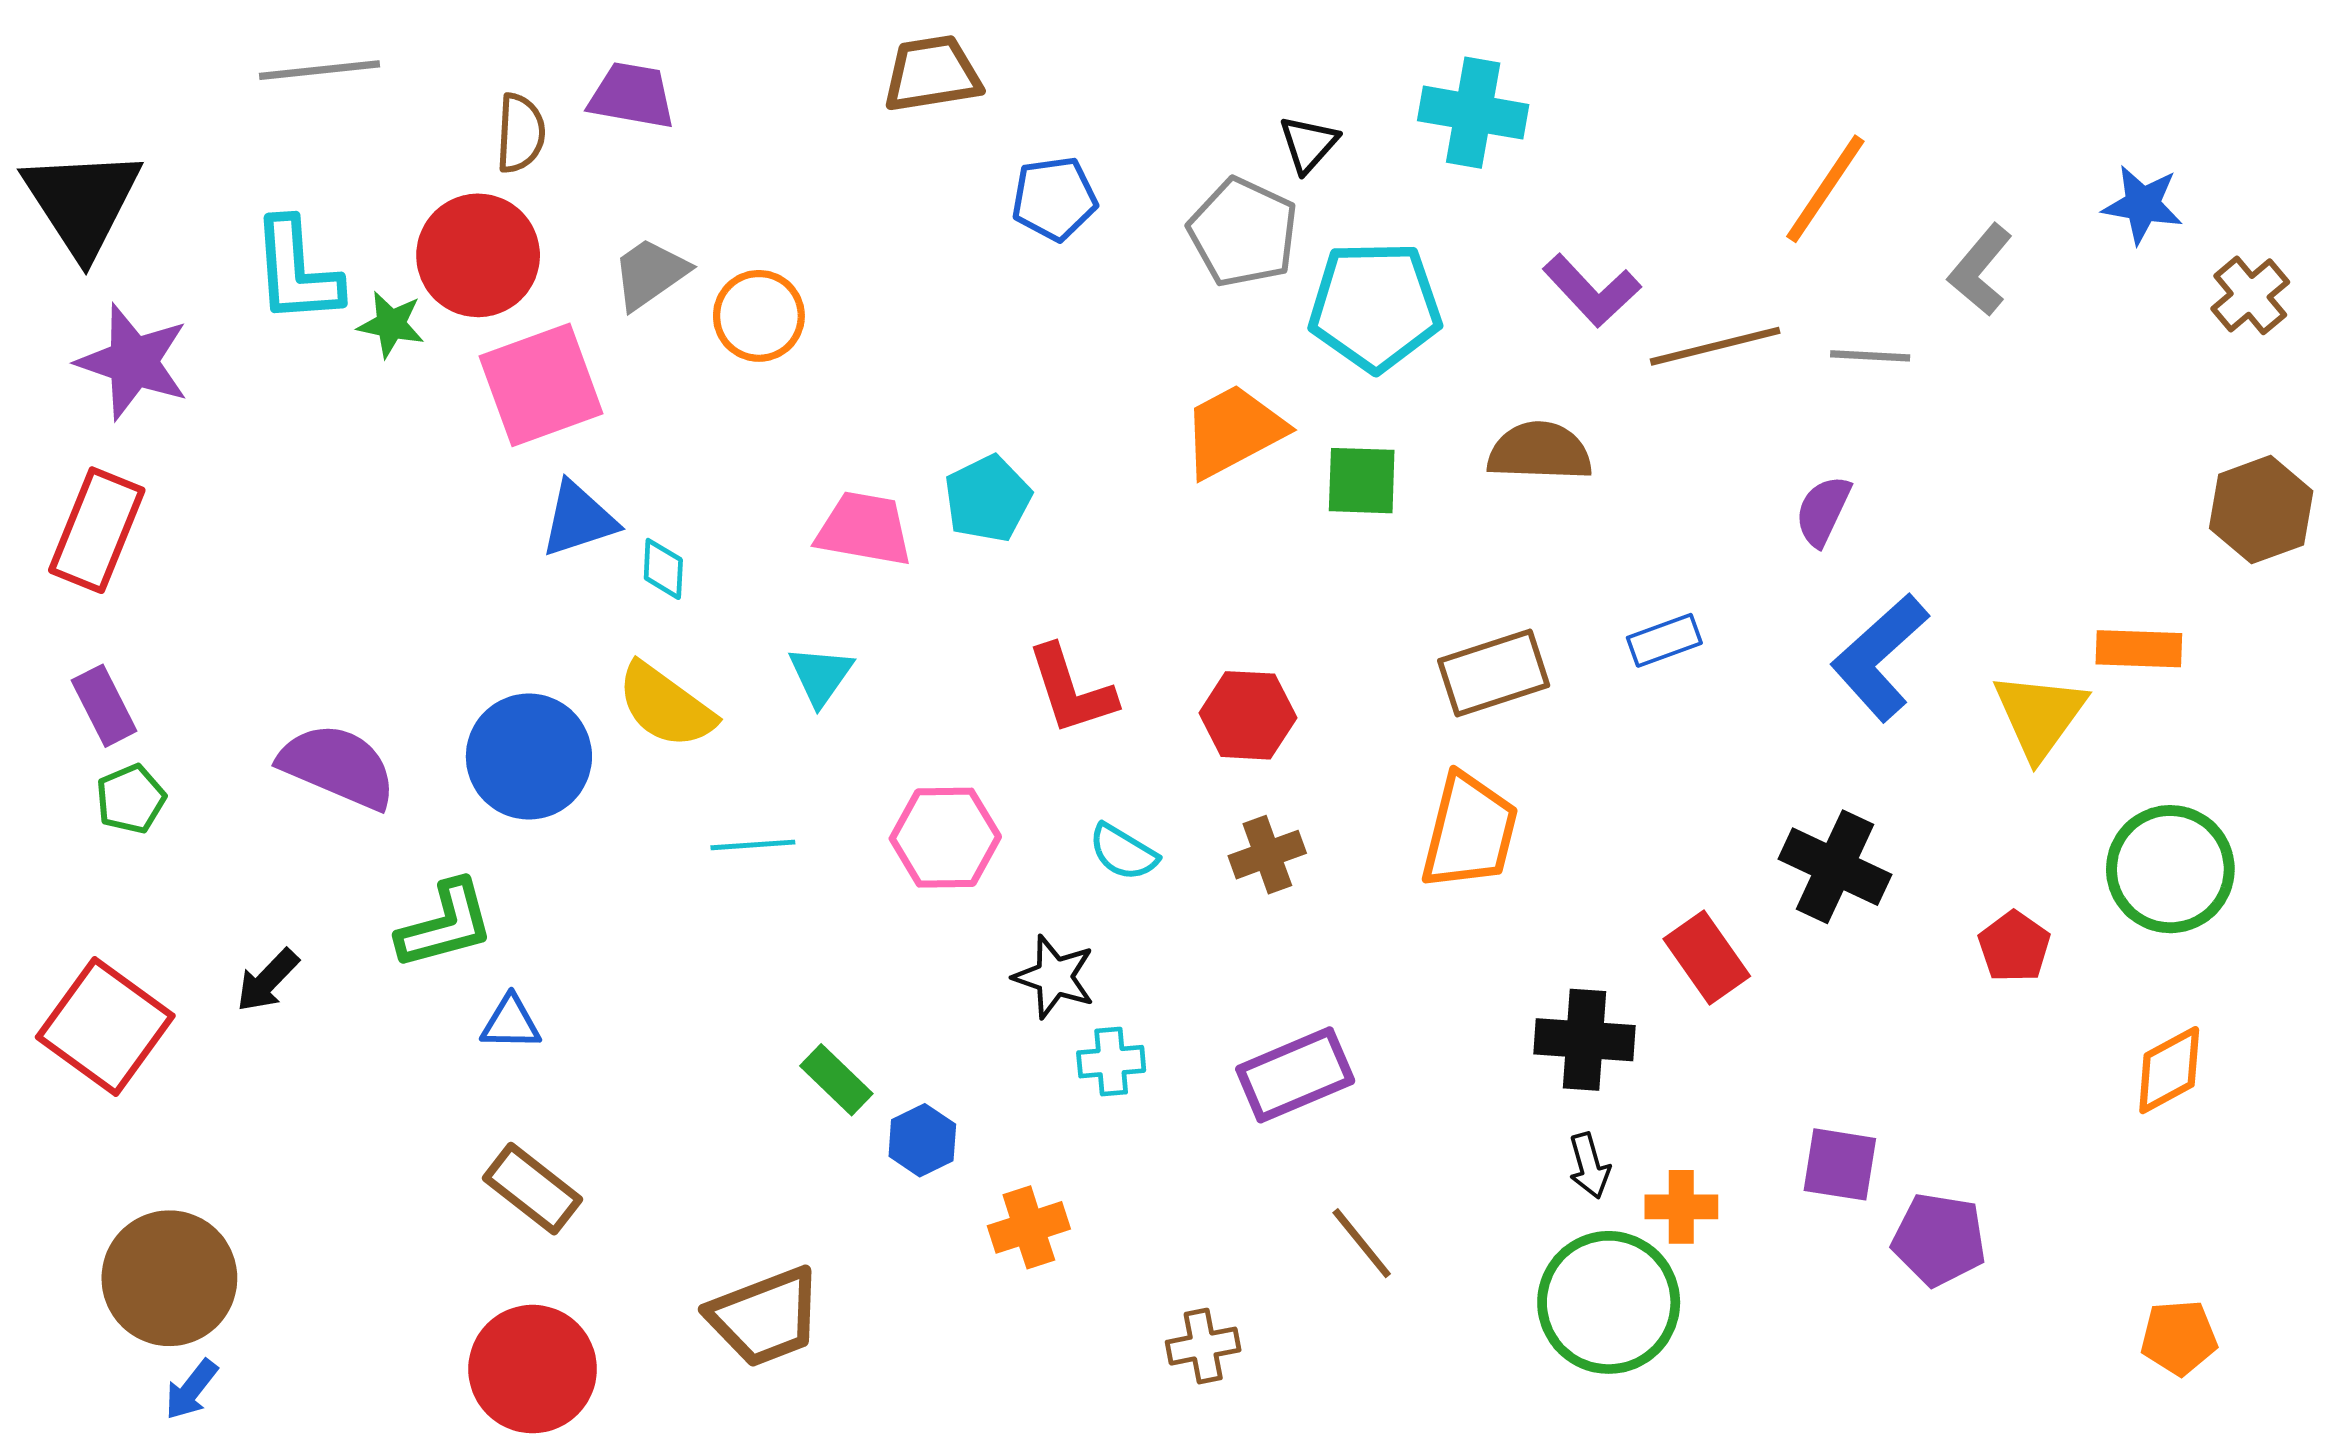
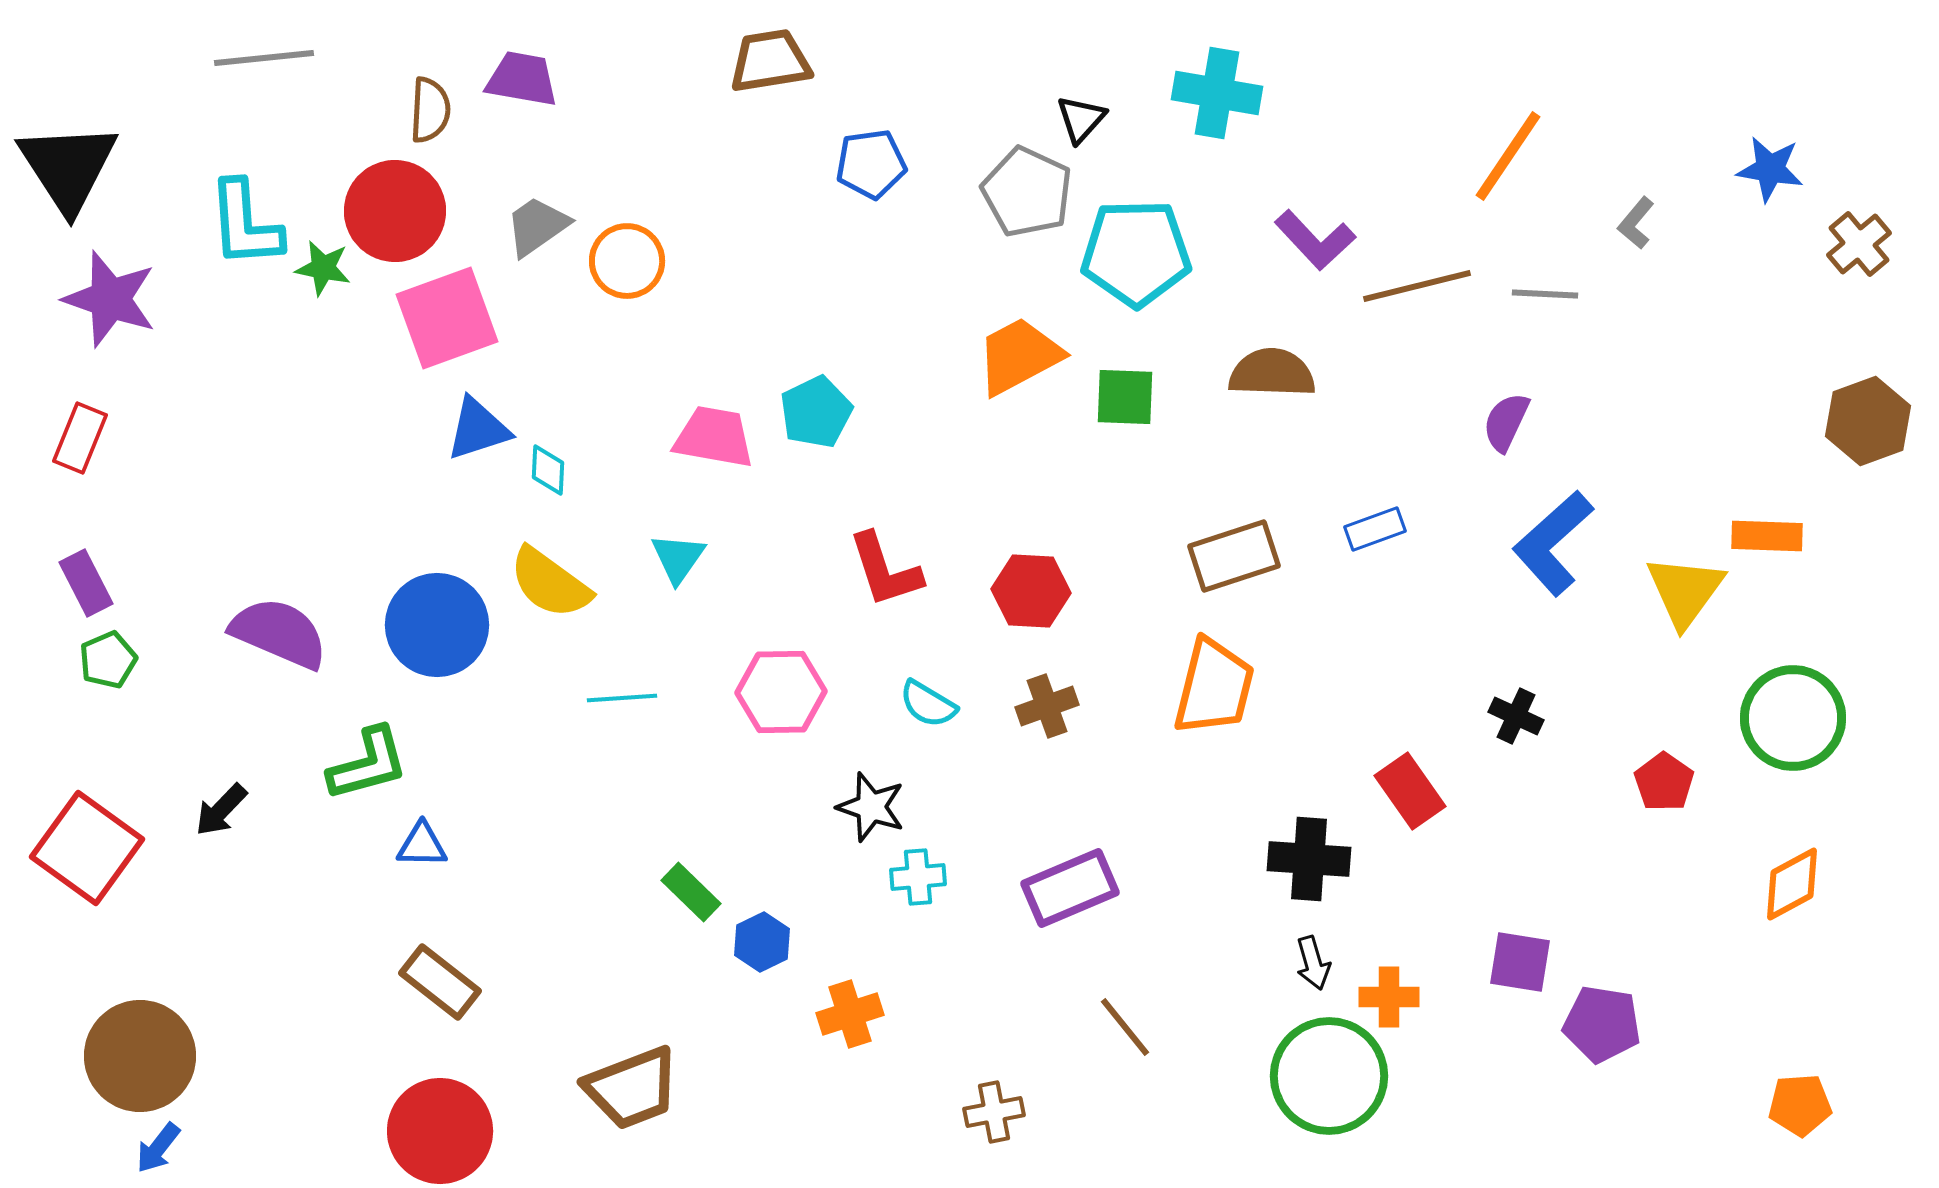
gray L-shape: (1980, 270) -> (1636, 223), size x0.7
red rectangle: (97, 530) -> (80, 438), size x0.7
black cross: (1835, 867) -> (1516, 716), size x0.6

